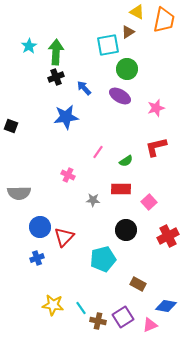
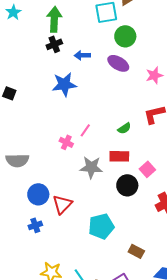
cyan star: (29, 46) -> (13, 12), moved
blue arrow: (84, 88) -> (82, 55), turned -49
pink line: (98, 152) -> (85, 130), moved
gray star: (93, 200) -> (91, 167), size x1.6
black circle: (126, 230) -> (127, 185), moved

